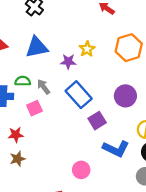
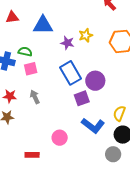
gray arrow: (44, 87) -> (35, 97), moved
purple circle: (125, 96) -> (95, 81), moved
pink square: (34, 108) -> (31, 69), moved

